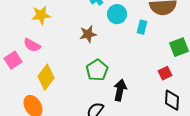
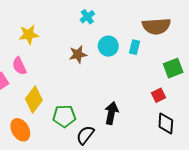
cyan circle: (117, 14) -> (108, 46), moved
pink semicircle: (32, 45) -> (19, 66), turned 36
green pentagon: (97, 70) -> (64, 116), moved, turned 30

